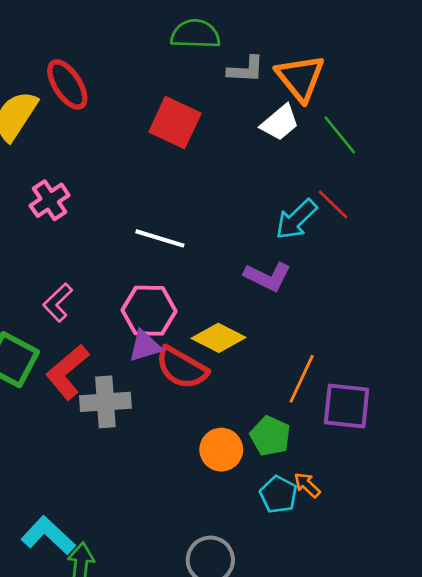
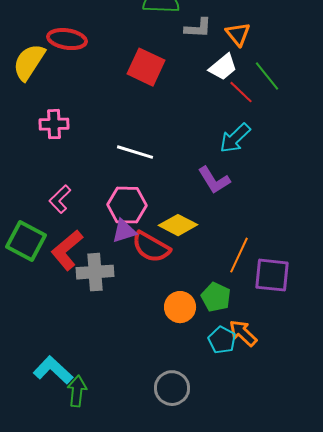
orange triangle: (300, 78) -> (238, 34), size x0.7
red ellipse: (67, 84) -> (67, 39), turned -48
pink cross: (50, 200) -> (54, 124), turned 32
red line: (333, 204) -> (241, 92), moved
purple L-shape: (268, 277) -> (214, 180), turned 32
orange arrow: (307, 485) -> (243, 333), size x1.4

